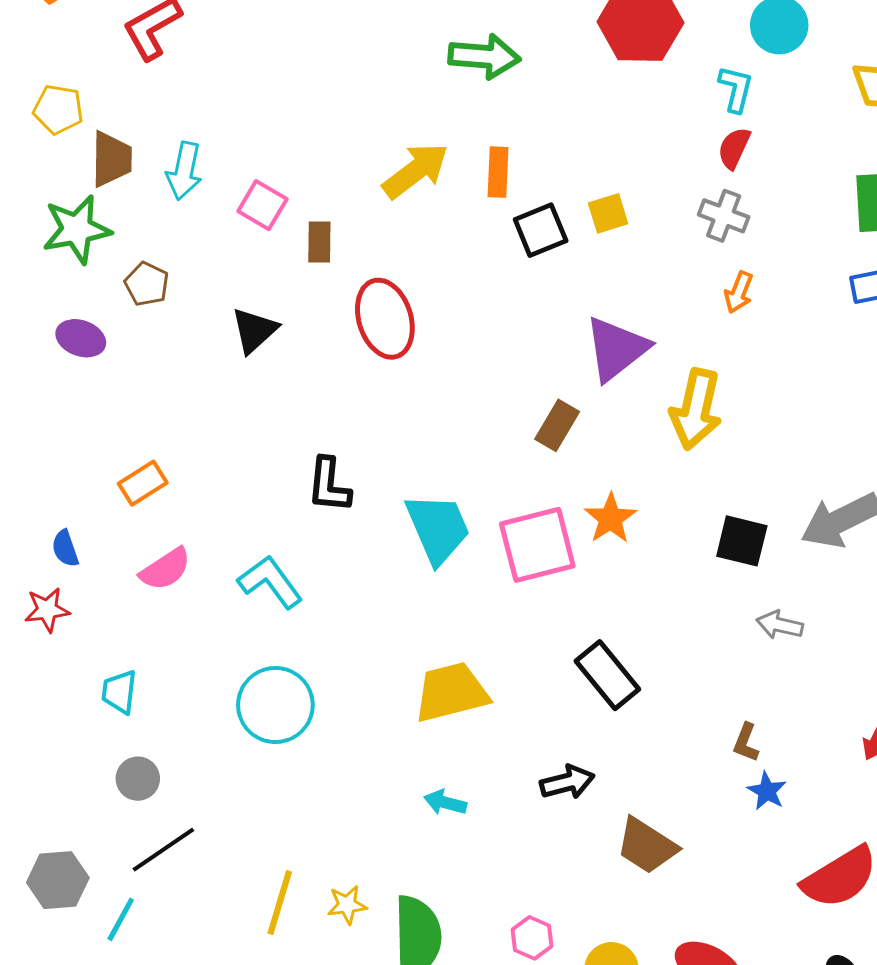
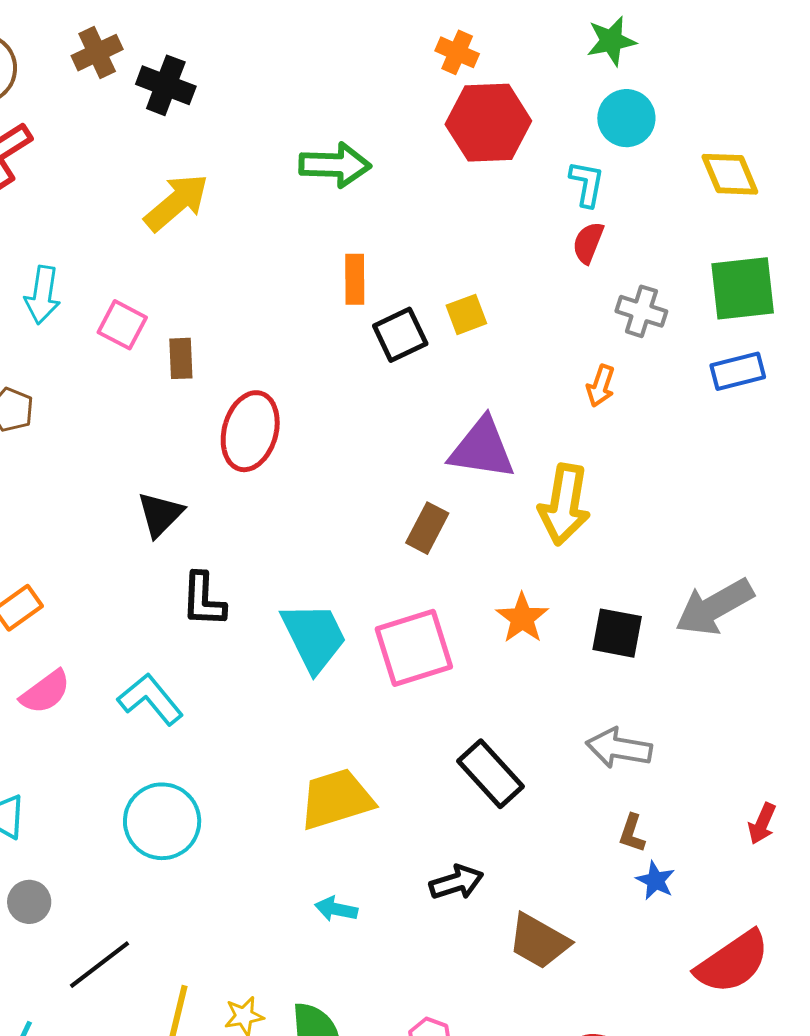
yellow arrow: (416, 171) -> (177, 202), moved
gray cross: (724, 216) -> (641, 311), moved
red ellipse: (385, 319) -> (250, 431), turned 36
black triangle: (254, 330) -> (160, 514), moved
purple triangle: (616, 349) -> (482, 449), turned 50
orange star: (610, 518) -> (522, 618), moved
gray arrow: (780, 625) -> (619, 748), moved, size x1.4
black line: (163, 850) -> (100, 965), moved

